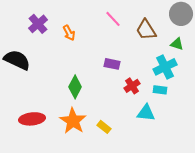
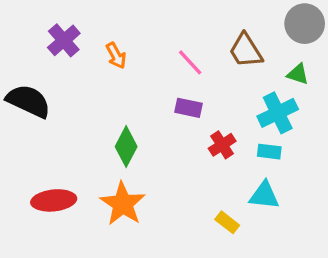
pink line: (113, 19) -> (190, 62), moved
cyan triangle: (146, 113) -> (264, 195), moved
yellow rectangle: (104, 127) -> (227, 222), moved

